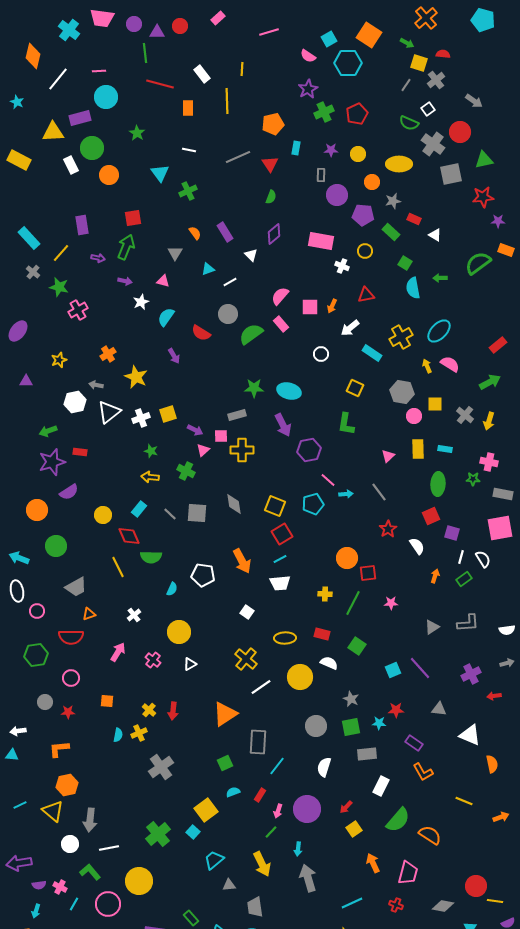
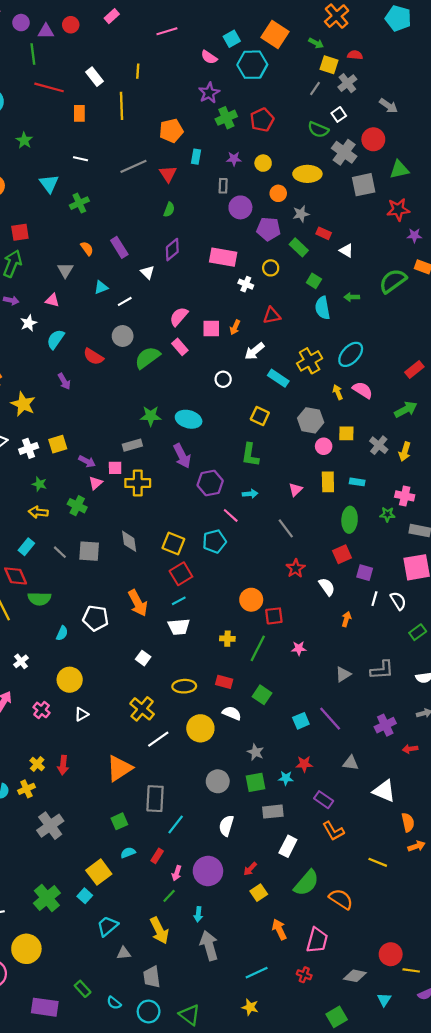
cyan arrow: (346, 494) -> (250, 494), moved
green rectangle: (464, 579) -> (418, 632), moved
orange arrow: (501, 817) -> (417, 846), moved

